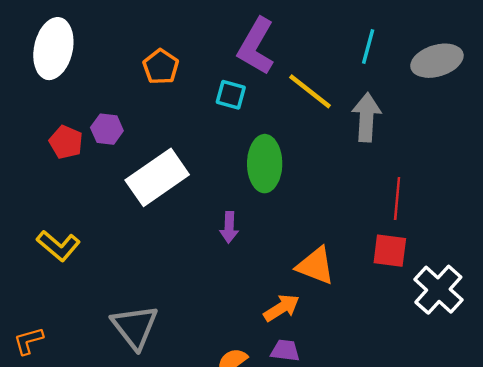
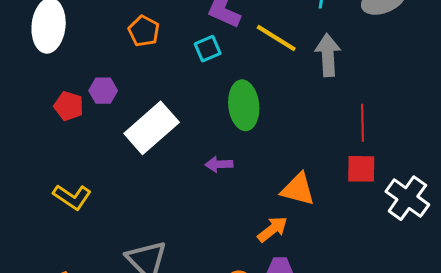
cyan square: (231, 95) -> (208, 49), turned -32
purple arrow: (229, 227) -> (219, 164), turned 92

